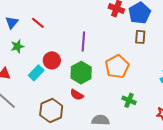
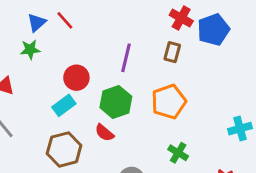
blue triangle: (12, 23) -> (37, 23), moved
brown rectangle: (140, 37) -> (172, 52), moved
cyan rectangle: (36, 73) -> (64, 105), moved

